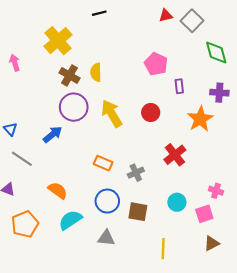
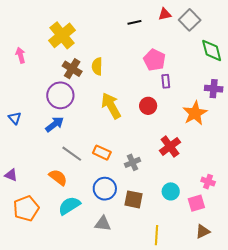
black line: (99, 13) -> (134, 22), moved
purple rectangle: (179, 86) -> (166, 81), moved
purple circle: (74, 107) -> (60, 95), moved
gray line: (22, 159) -> (72, 154), moved

